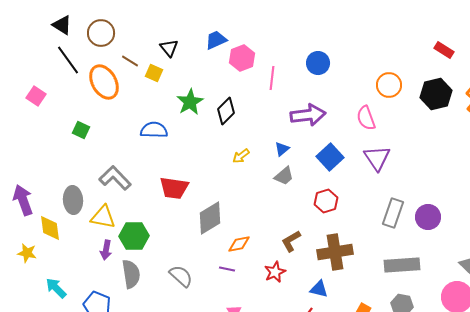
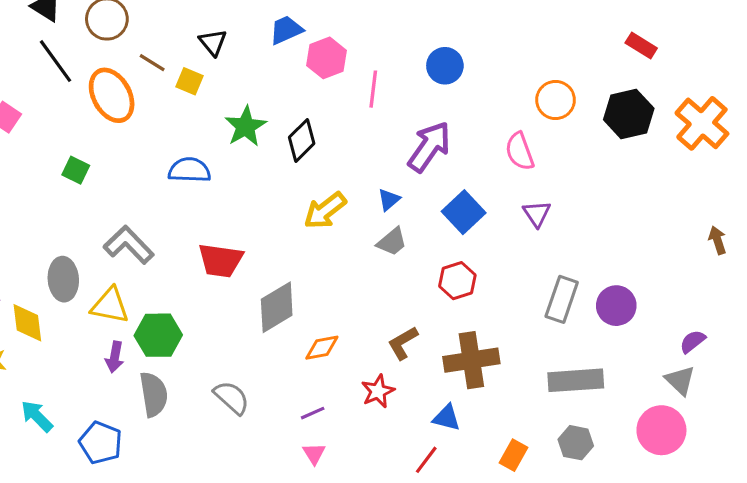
purple arrow: (308, 115) -> (429, 147), turned -48
yellow arrow: (241, 156) -> (325, 211), size x1.6
purple triangle: (377, 158) -> (537, 214), size x0.7
purple line: (227, 269) -> (313, 413), moved, turned -35

